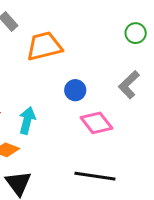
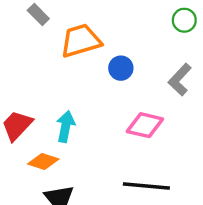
blue circle: (75, 90) -> (121, 68), moved
pink diamond: (96, 123) -> (145, 125), turned -36

